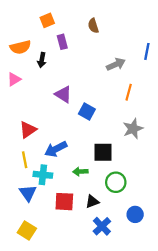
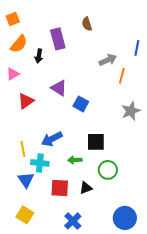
orange square: (47, 20) -> (13, 19), moved
purple rectangle: (62, 42) -> (58, 39), size x1.5
orange semicircle: (20, 47) -> (19, 44), turned -36
orange line: (129, 92) -> (122, 76), moved
gray star: (133, 129) -> (131, 111), moved
red triangle: (28, 130) -> (26, 101), moved
blue circle: (135, 214) -> (125, 218), moved, size x1.5
blue cross: (102, 226) -> (73, 221), moved

